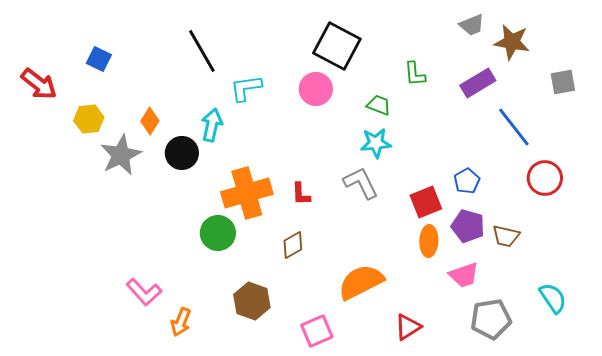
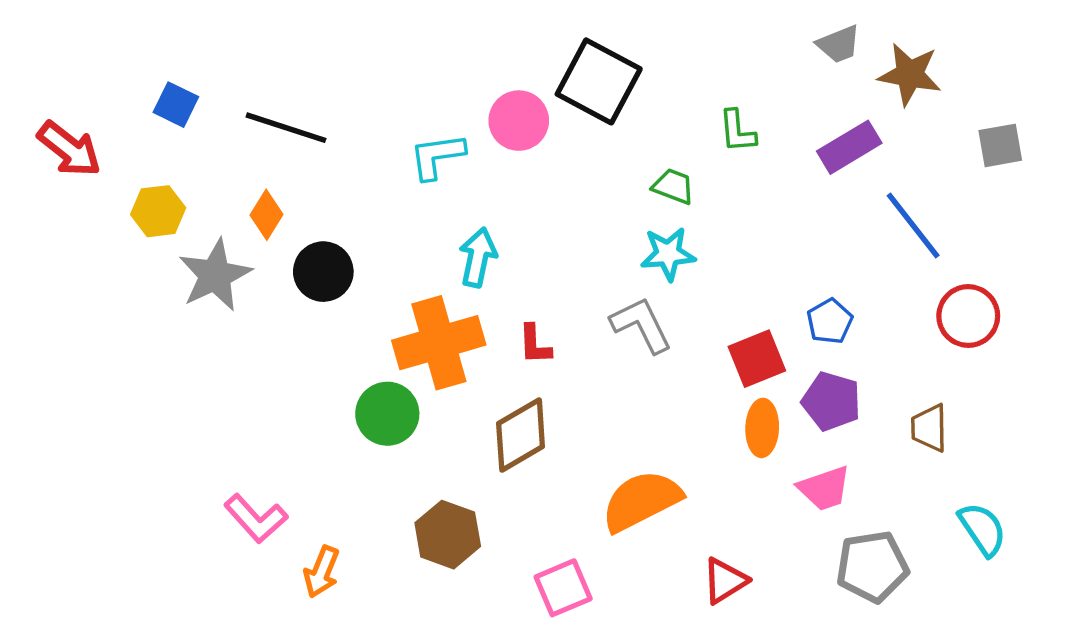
black line: (202, 51) -> (286, 128), moved, turned -42
pink circle: (316, 89) -> (519, 121), moved
cyan arrow: (212, 125) -> (478, 257), moved
brown trapezoid: (506, 236) -> (929, 428), moved, turned 76
brown diamond: (293, 245) -> (521, 435), size x1.5

